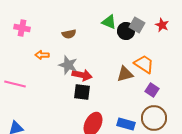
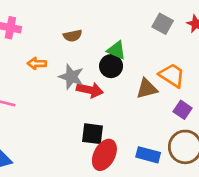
green triangle: (109, 22) -> (116, 50), moved
black circle: (126, 31) -> (111, 66), moved
black square: (82, 92) -> (92, 134), moved

